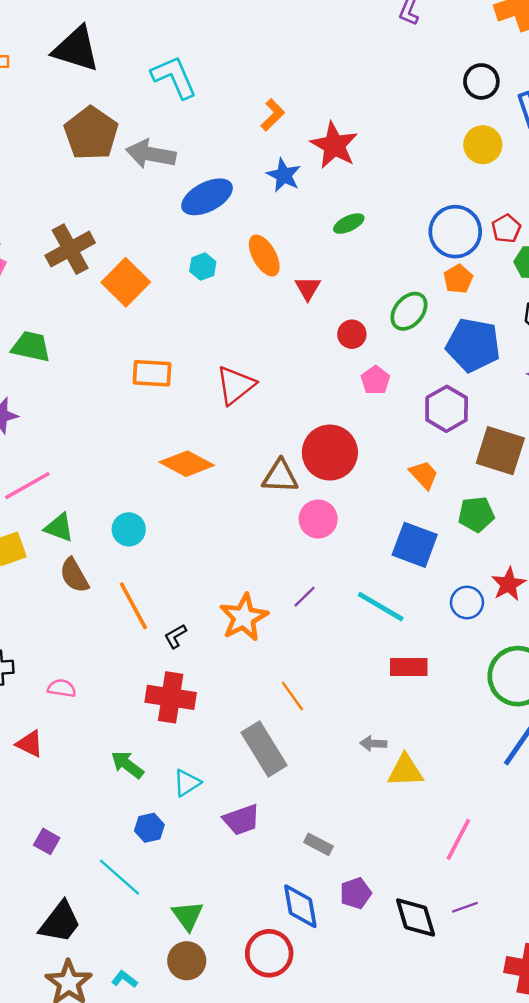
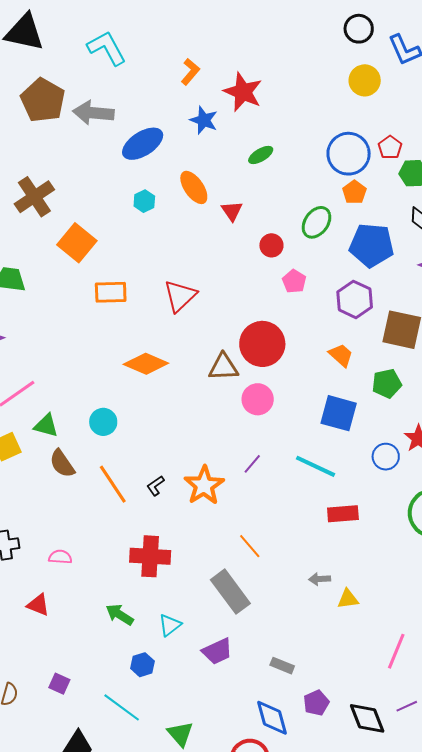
orange square: (126, 282) -> (77, 243), moved
black L-shape: (175, 636) -> (156, 486), moved
yellow triangle: (405, 771) -> (348, 599), size x0.7

